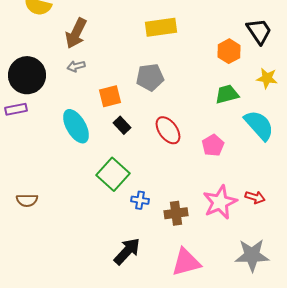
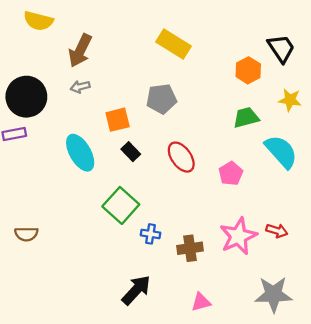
yellow rectangle: (161, 27) -> (174, 44), turned 40
pink triangle: (186, 262) -> (201, 302), size x0.6

